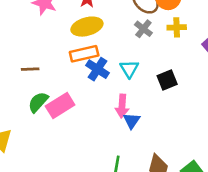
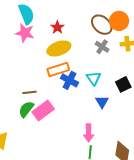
brown line: (30, 69) -> (29, 92), moved
pink arrow: (122, 106) -> (89, 133), moved
blue triangle: (132, 121) -> (102, 102), moved

